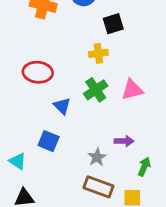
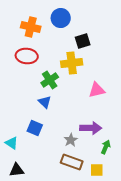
yellow cross: (98, 53) -> (72, 63), size x1.5
red ellipse: (38, 72) -> (27, 56), moved
green cross: (96, 90) -> (50, 80), moved
purple arrow: (124, 141) -> (91, 128), size x1.5

